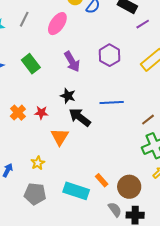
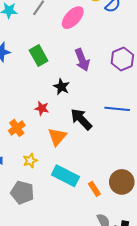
black star: (68, 96) -> (61, 87), moved
orange cross: (18, 113) -> (17, 128), moved
brown circle: (129, 187) -> (122, 182), moved
cyan rectangle: (76, 191) -> (65, 176), moved

